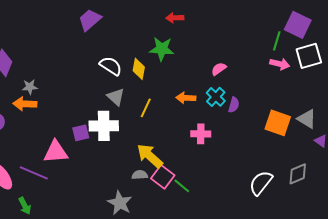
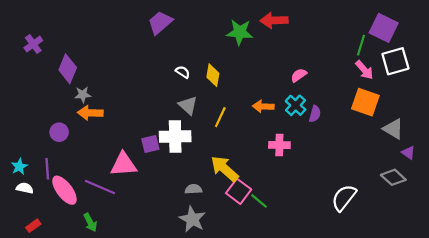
red arrow: (175, 18) -> (274, 20), moved, size x1.4
green star: (162, 49) -> (240, 32), moved
pink arrow: (280, 64) -> (364, 70), turned 36
white semicircle: (111, 66) -> (183, 72), size x0.6
gray star: (30, 87) -> (83, 95), moved
orange square: (278, 123) -> (365, 102), moved
gray diamond: (298, 174) -> (393, 177), moved, turned 65
gray semicircle: (140, 175) -> (193, 189), moved

